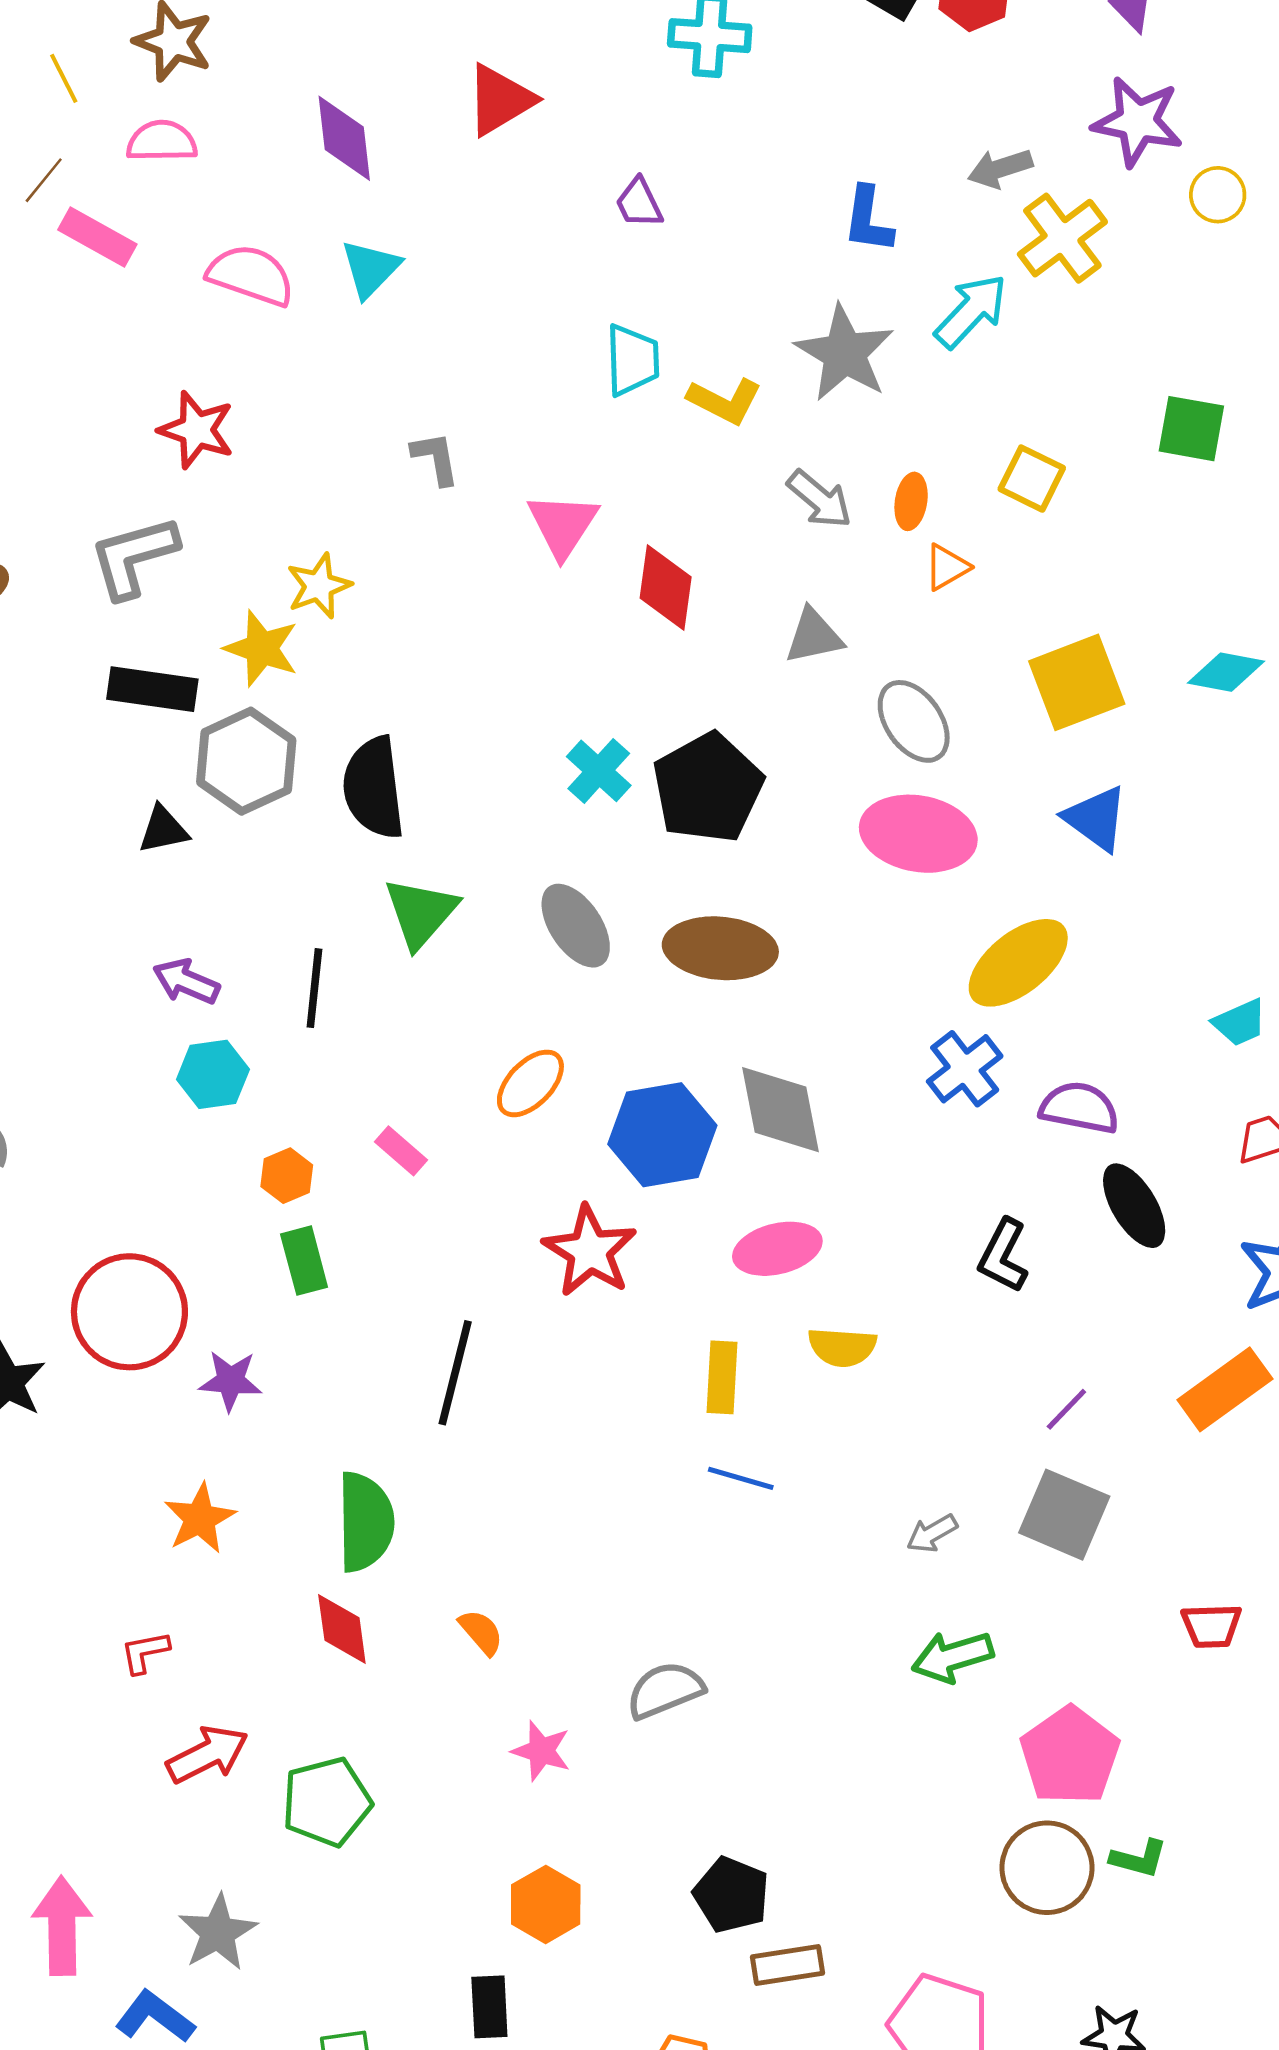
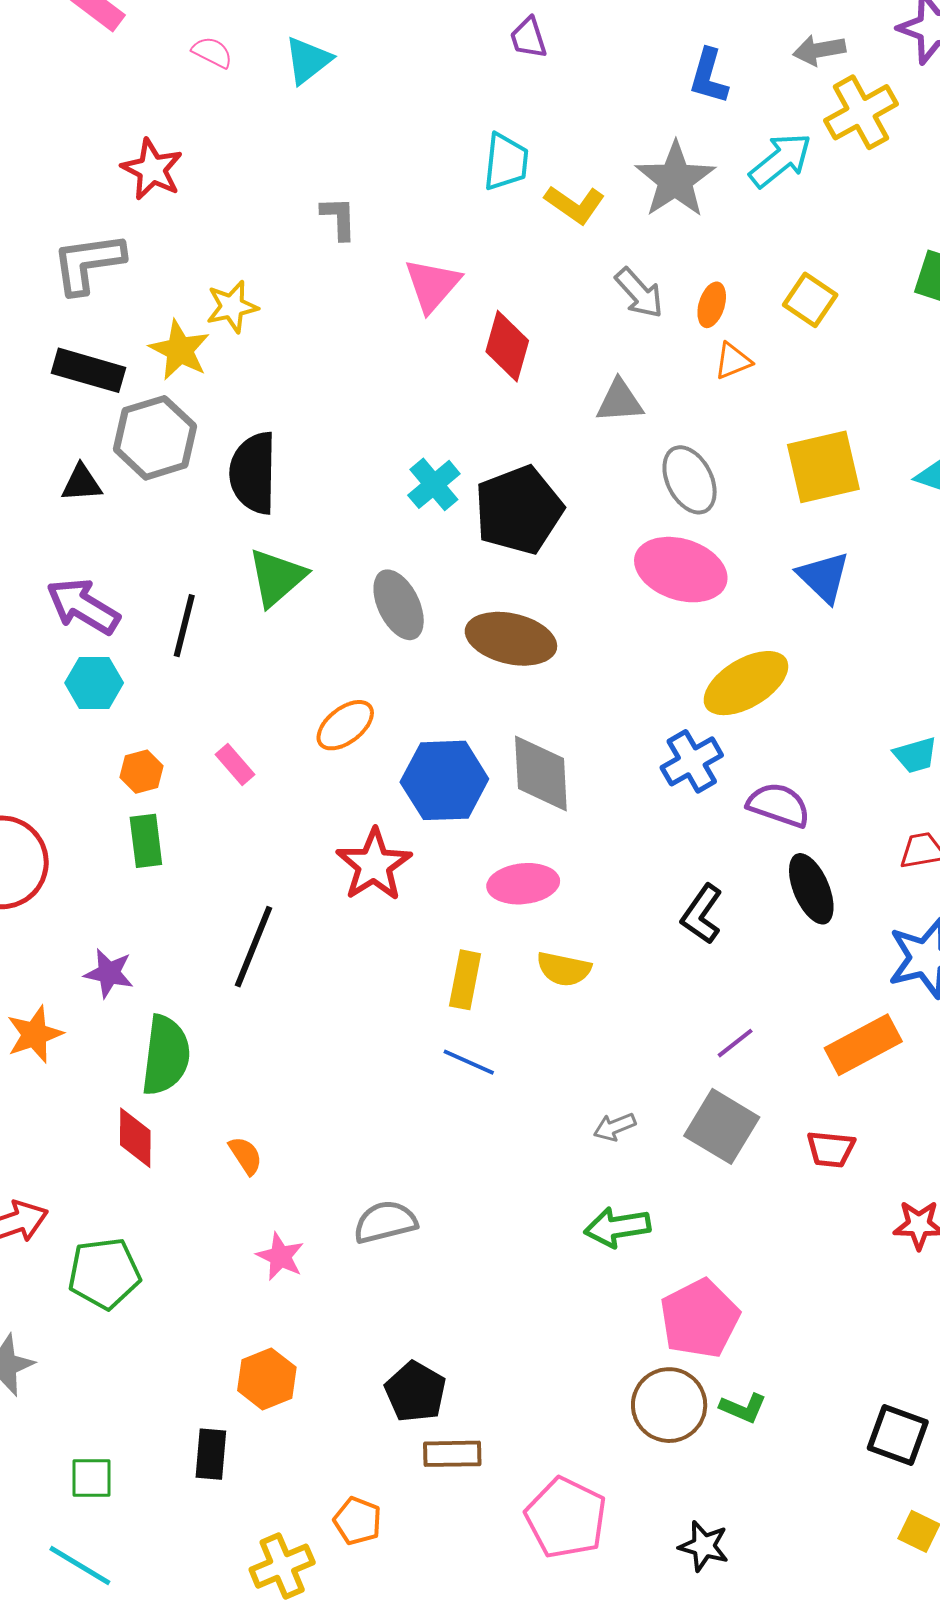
pink semicircle: (251, 275) -> (212, 52), size x0.6
purple arrow: (186, 982) -> (83, 606), size x1.4
purple star: (230, 1381) -> (109, 973), moved
red trapezoid: (1211, 1626) -> (831, 1149), moved

